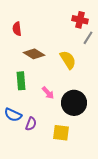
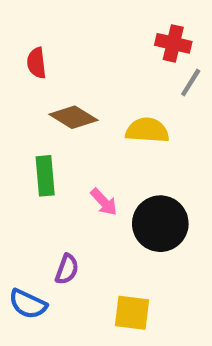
yellow semicircle: (68, 60) -> (147, 130), turned -54
blue semicircle: (13, 115) -> (28, 304), moved
yellow square: (61, 133) -> (132, 313), moved

